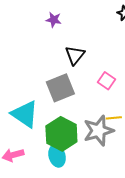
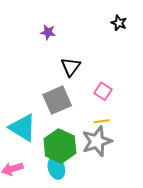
yellow line: (114, 118) -> (102, 121), moved

